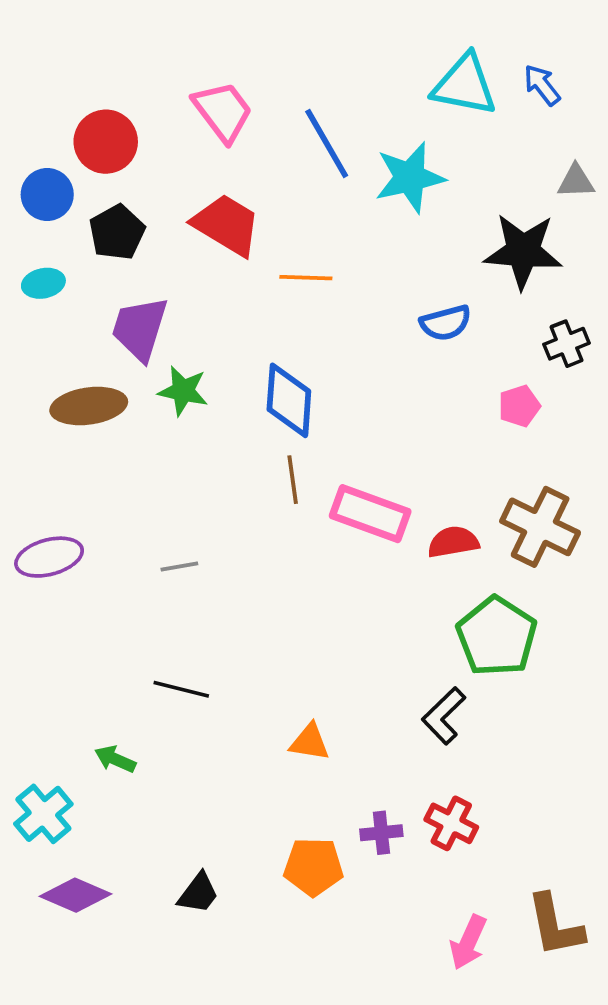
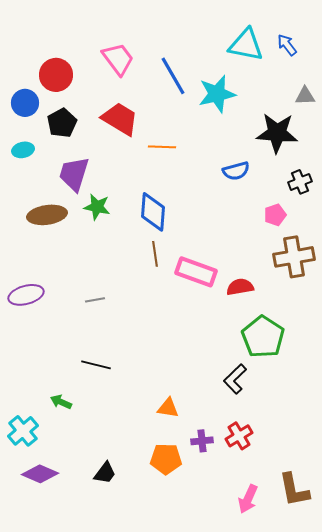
brown cross: (540, 527) -> (294, 257), moved, turned -36
orange triangle: (310, 742) -> (168, 408), moved
red cross: (451, 823) -> (239, 436), turned 32

